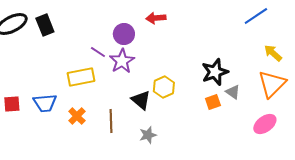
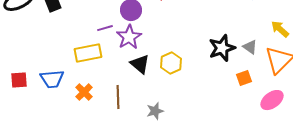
purple line: (98, 52) -> (105, 28), turned -49
gray triangle: (233, 92) -> (250, 47), moved
black triangle: (141, 100) -> (140, 64), moved
orange square: (213, 102) -> (244, 78), moved

